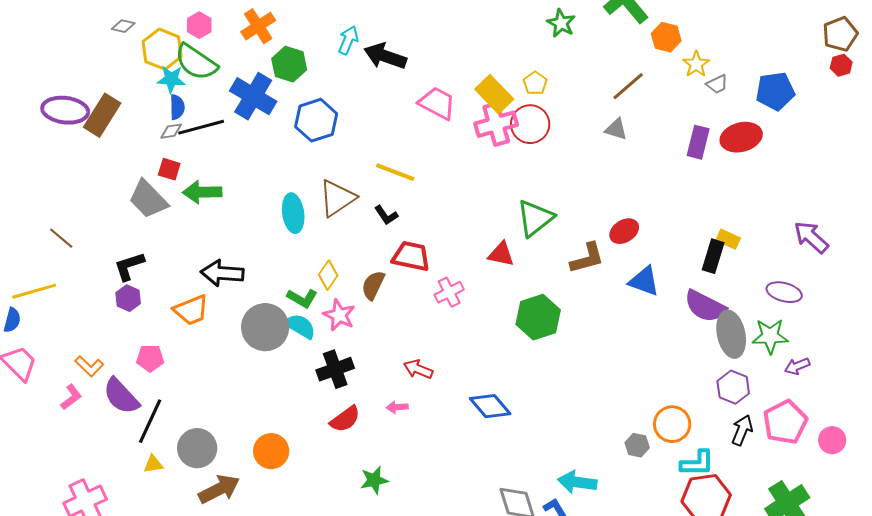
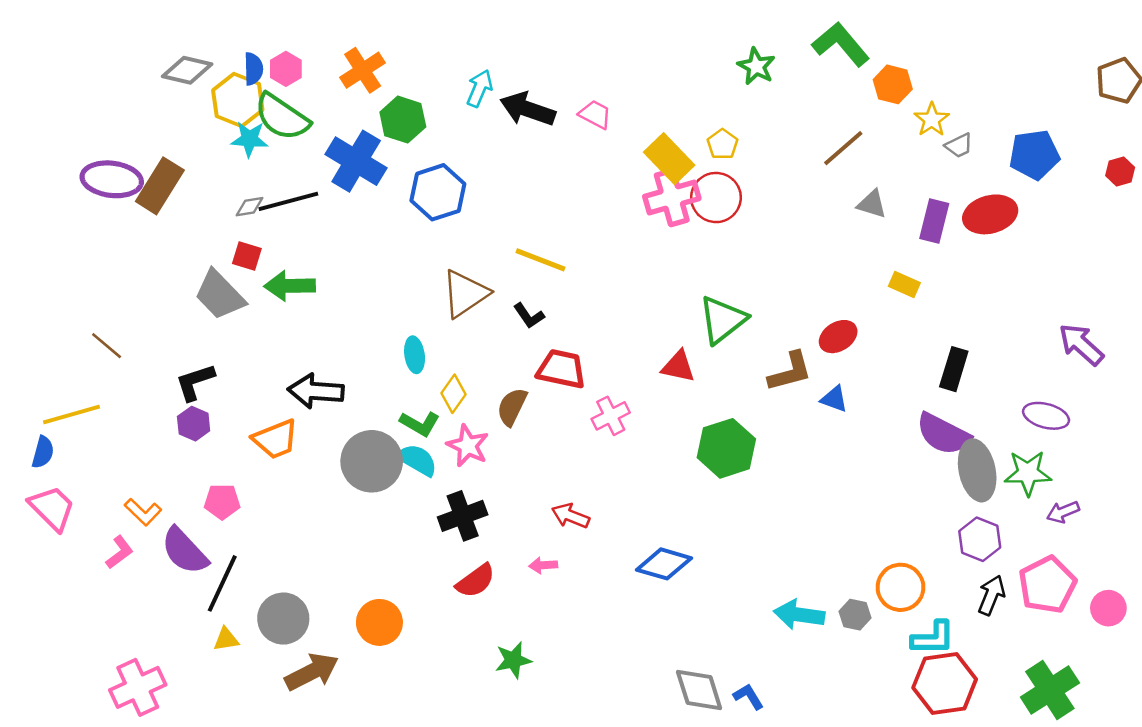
gray diamond: (123, 26) -> (187, 70), size x1.6
red hexagon: (841, 65) -> (1120, 172), moved
pink trapezoid: (437, 103) -> (595, 114), moved, size x0.7
blue semicircle: (177, 107) -> (253, 69), moved
gray triangle: (616, 129) -> (872, 204), moved
cyan ellipse: (293, 213) -> (415, 355), moved, size x0.7
yellow rectangle: (728, 239) -> (904, 285), moved
blue triangle: (644, 281) -> (834, 399), moved, size x0.7
blue diamond: (490, 406) -> (664, 564), turned -33
cyan arrow: (577, 482) -> (799, 615), moved

